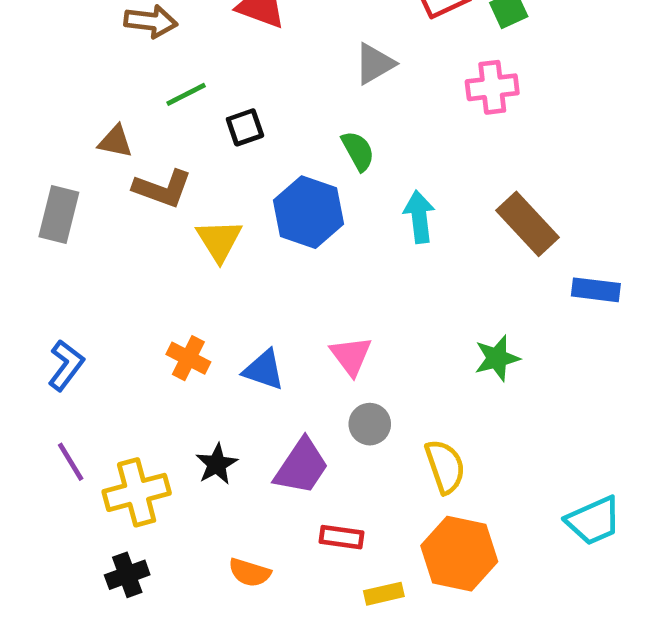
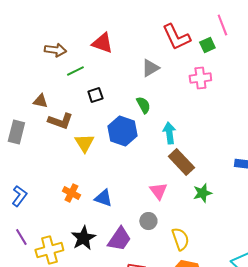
green line: (186, 94) -> (75, 71), moved
brown rectangle: (528, 224) -> (181, 162), moved
pink triangle: (351, 356) -> (158, 191), moved
black star: (217, 464) -> (83, 238), size x1.4

